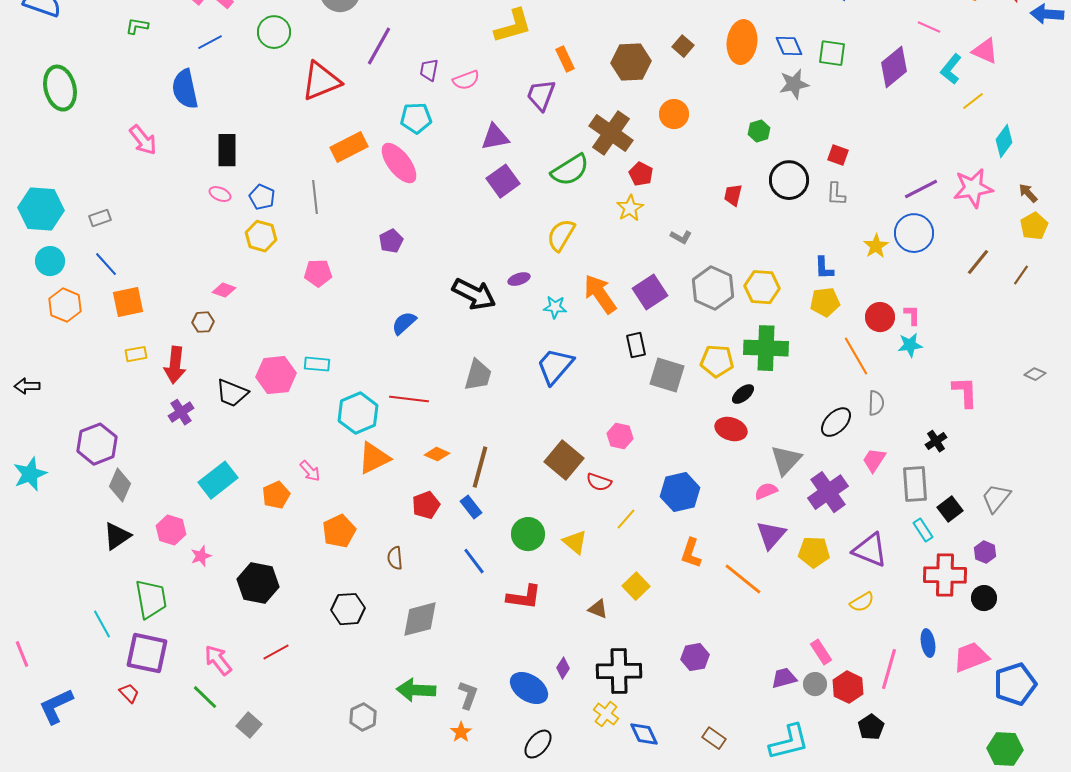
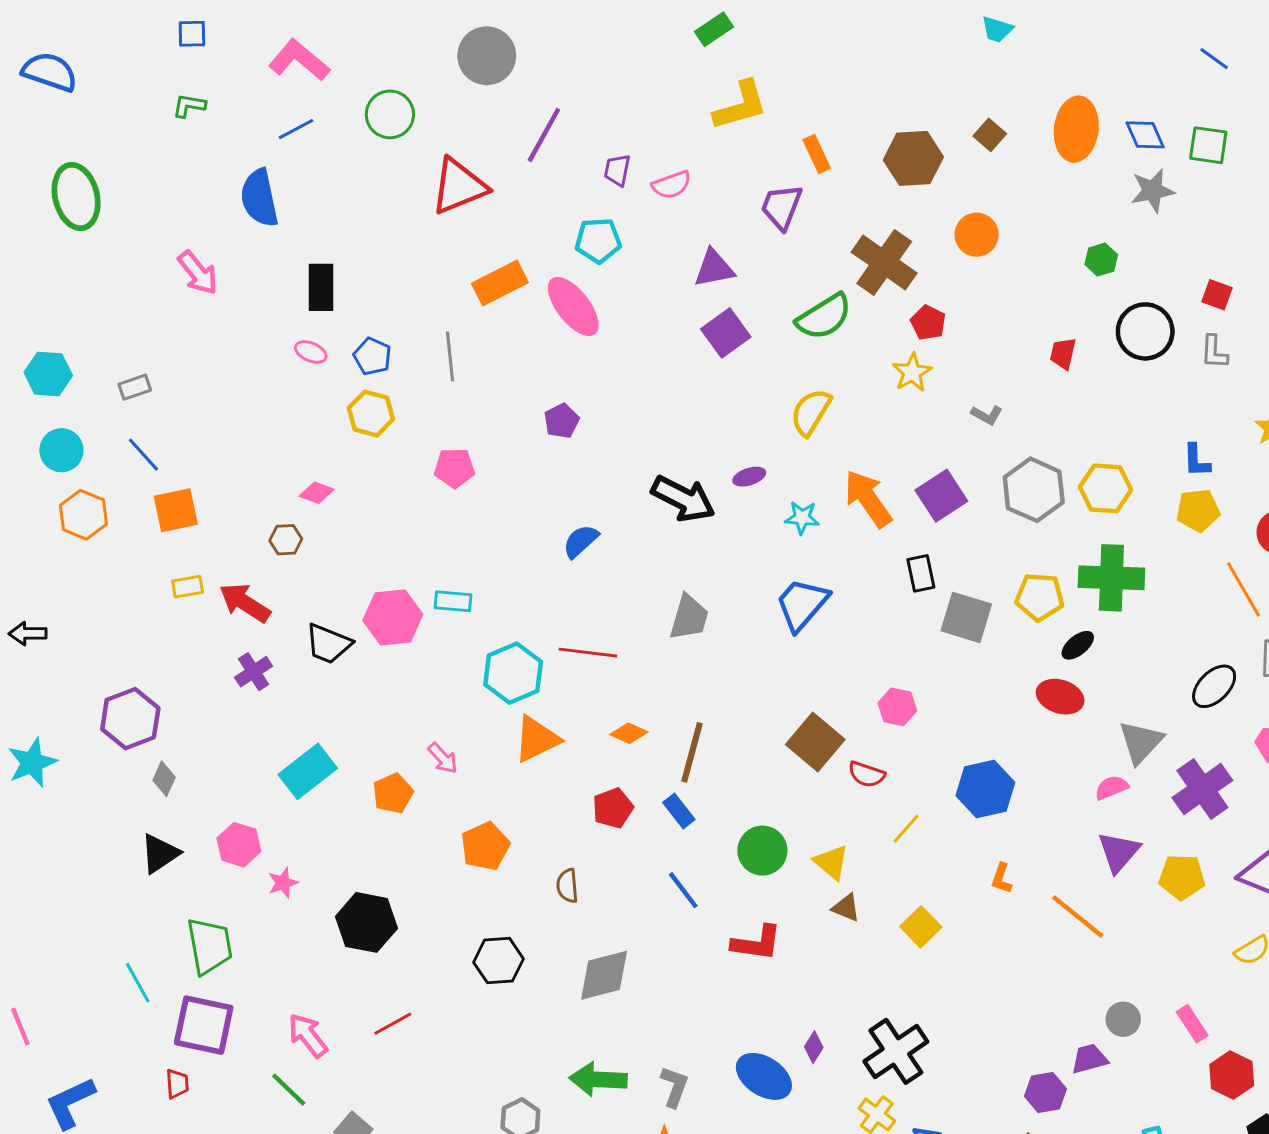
cyan hexagon: (41, 209) -> (48, 374), size x0.7
red arrow: (175, 365) -> (245, 603), turned 117
gray diamond: (120, 485) -> (164, 779), size x0.7
orange L-shape: (691, 553) -> (1001, 878), size x0.7
brown triangle: (598, 609) -> (846, 908), moved
purple hexagon: (695, 657) -> (1045, 1093), moved
black cross: (619, 671) -> (896, 1051), turned -33
purple trapezoid: (784, 678) -> (1089, 1059), moved
gray circle: (815, 684) -> (1123, 1019), moved
red trapezoid: (129, 693) -> (177, 1084), turned 40

